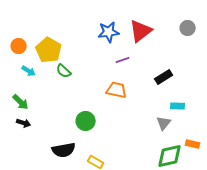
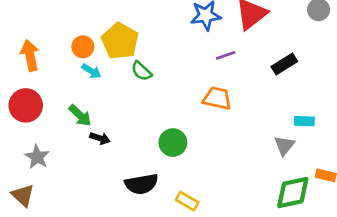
orange circle: (19, 46) -> (83, 47), moved
black rectangle: (164, 77) -> (284, 64), moved
black arrow: (24, 123) -> (100, 138), moved

